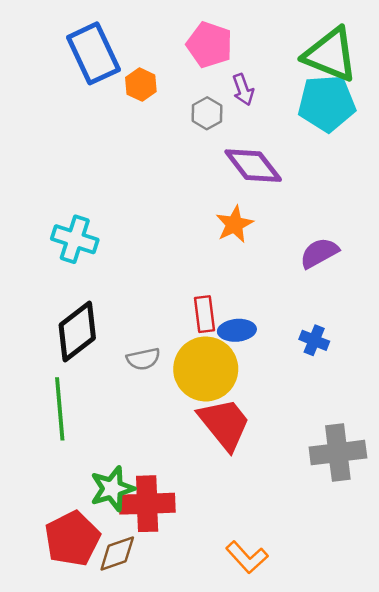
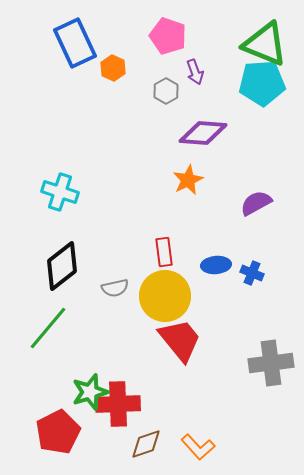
purple diamond: (253, 166) -> (203, 133), turned -48
blue ellipse: (237, 330) -> (216, 265), moved
green line: (60, 409) -> (48, 328), turned 45
brown diamond: (117, 554) -> (146, 444), moved

